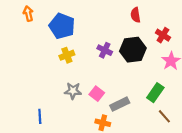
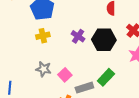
green rectangle: (155, 93) -> (106, 77), moved

